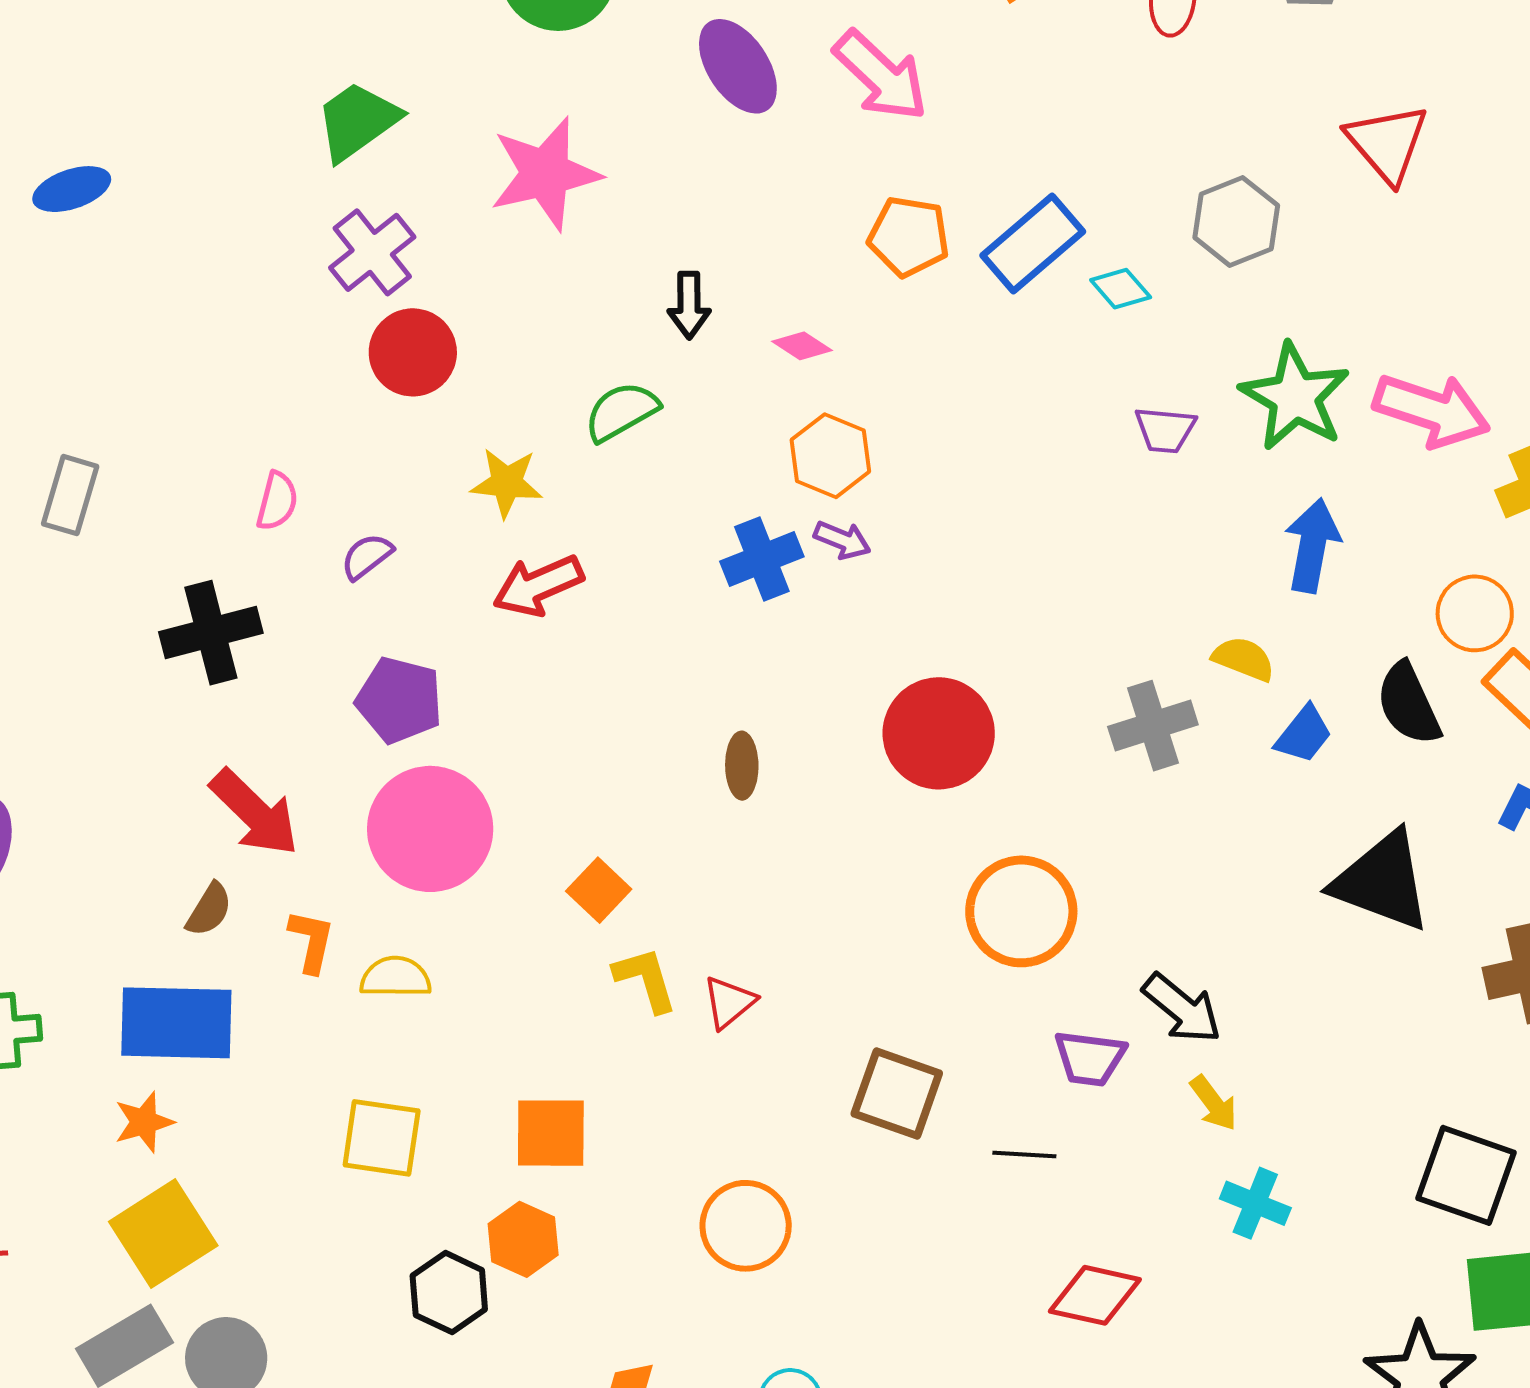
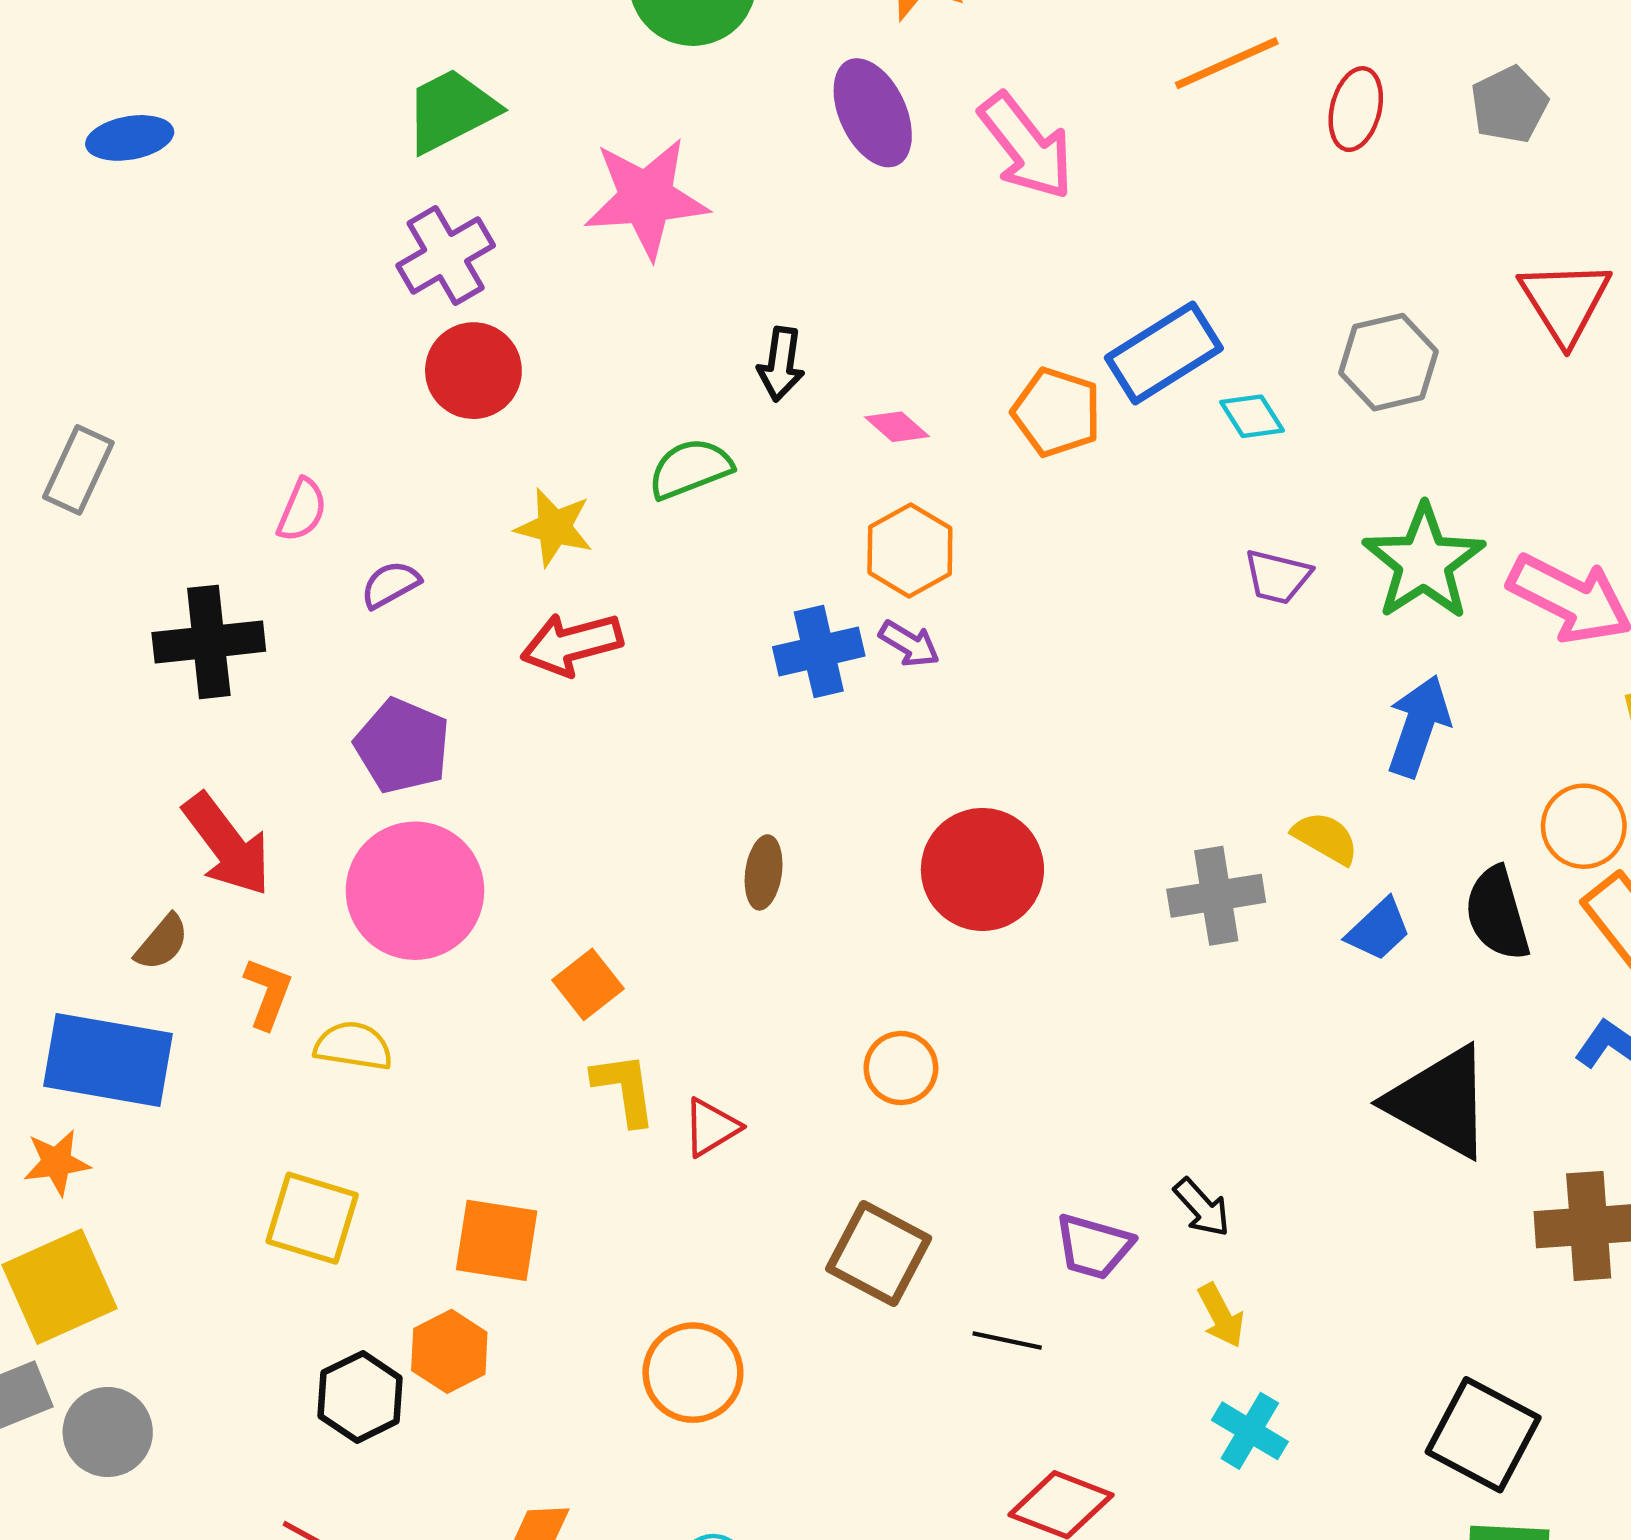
orange pentagon: (909, 236) -> (1057, 412), moved
orange circle: (1021, 911) -> (901, 1068), moved, size x0.6
black arrow: (1182, 1008) -> (1202, 1207), size x0.7

